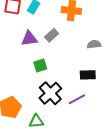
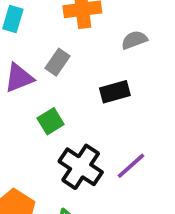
gray semicircle: (94, 44) -> (134, 40), moved
black rectangle: (88, 75) -> (115, 92), moved

